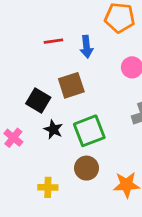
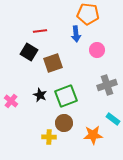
blue arrow: (86, 47) -> (76, 34), moved
black square: (38, 100) -> (29, 52), moved
yellow cross: (48, 187) -> (49, 137), moved

